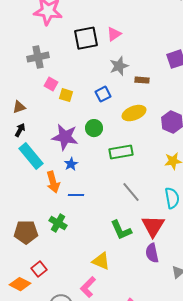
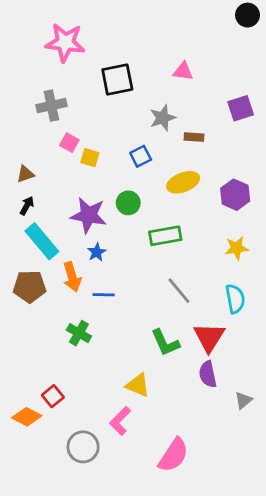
pink triangle: (114, 34) -> (183, 71), moved, turned 42
brown pentagon: (26, 232) -> (30, 286), moved

